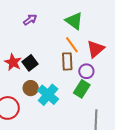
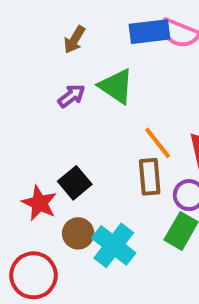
green triangle: (74, 21) -> (116, 86), moved
red star: (13, 62) -> (39, 203), moved

